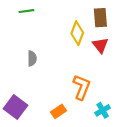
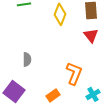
yellow diamond: (77, 33) -> (60, 14), moved
gray semicircle: (32, 58) -> (27, 59), moved

